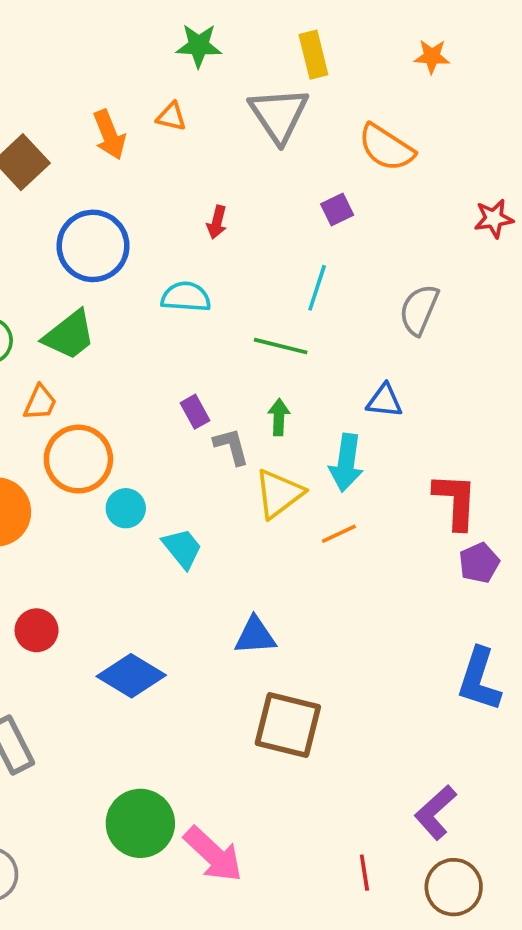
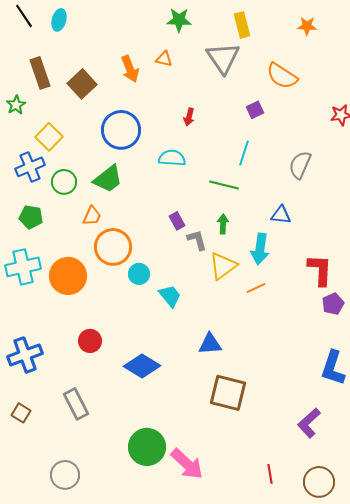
purple L-shape: (435, 812) -> (309, 423), moved

